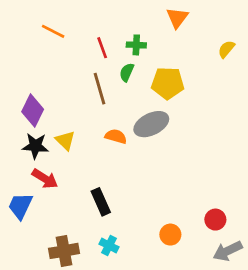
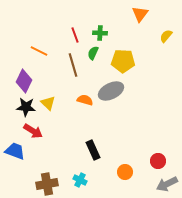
orange triangle: (177, 18) -> (140, 14), moved
orange line: (53, 31) -> (39, 51), moved
black rectangle: (101, 202) -> (93, 150), moved
blue trapezoid: (20, 206) -> (15, 151), turned 85

